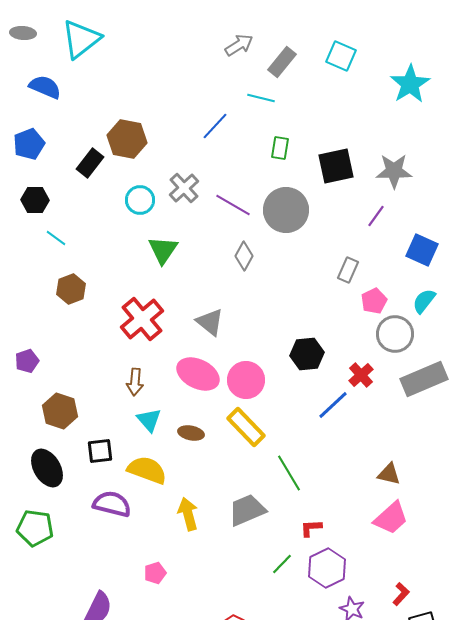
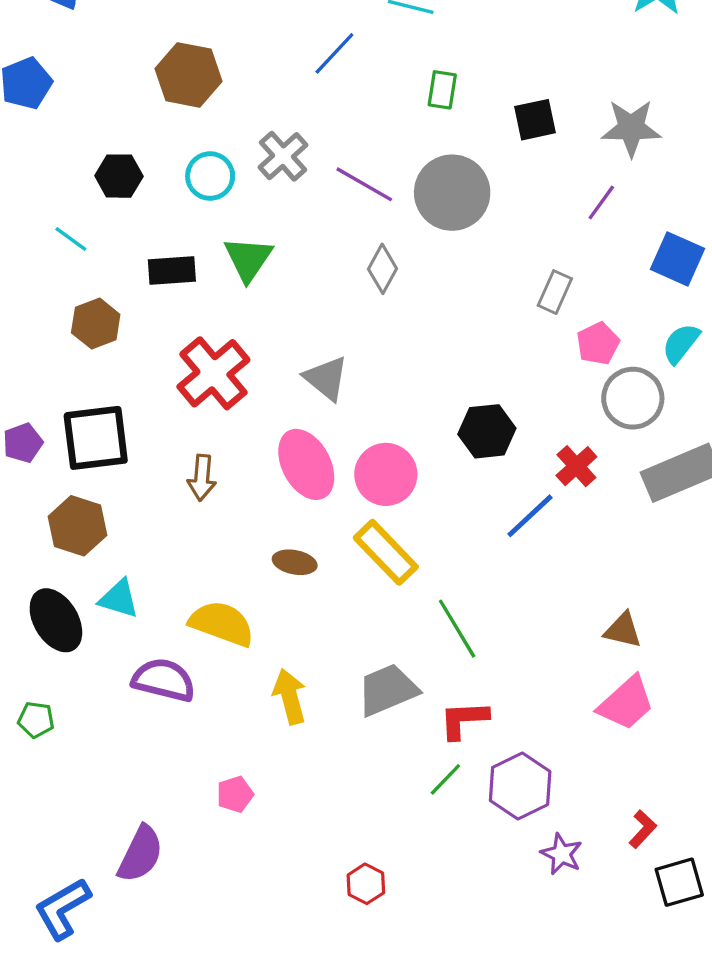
black rectangle: (90, 163) -> (172, 271), moved, turned 48
black square: (336, 166) -> (535, 120), size x0.7
black hexagon: (35, 200) -> (119, 176), moved
pink ellipse: (198, 374) -> (306, 464), turned 36
cyan triangle: (149, 420) -> (119, 599), moved, turned -32
black square: (100, 451) -> (96, 438), moved, size x1.6
green pentagon: (35, 528) -> (36, 720), size x0.6
red L-shape: (311, 528) -> (464, 720), moved, size x1.4

